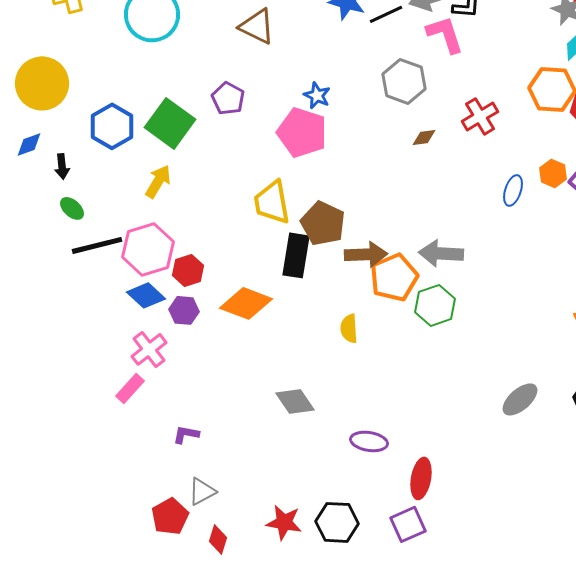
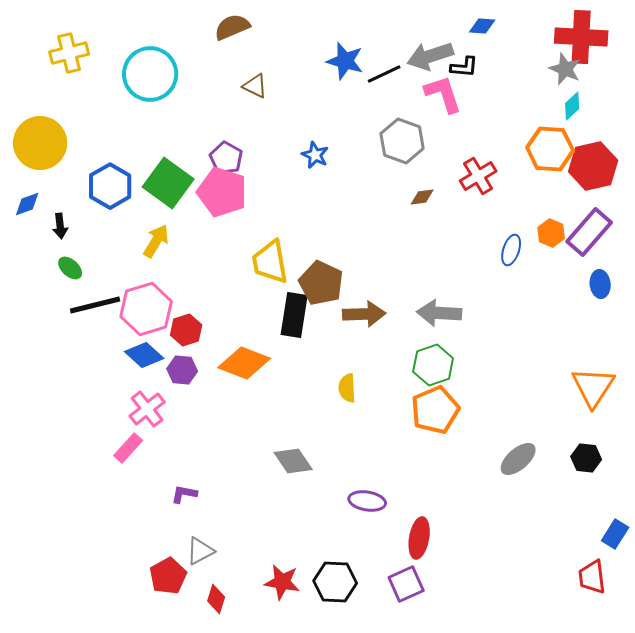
brown triangle: (257, 26) -> (255, 86), size x0.7
pink pentagon: (302, 132) -> (222, 192), moved
orange pentagon: (394, 277) -> (435, 410), moved

